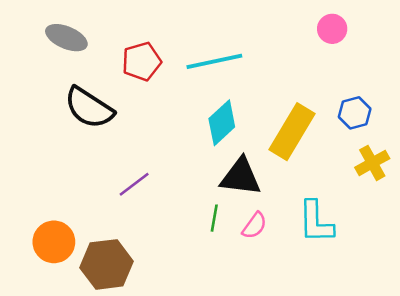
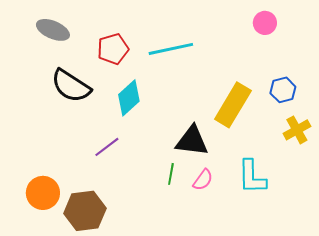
cyan diamond: (222, 123) -> (129, 98), moved

